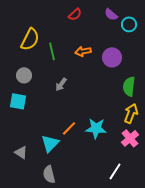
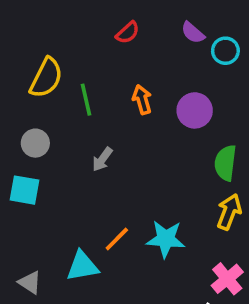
orange arrow: (83, 51) -> (142, 100), turned 84
pink cross: (130, 138) -> (227, 279), moved
cyan triangle: (50, 143) -> (82, 266), turned 36

